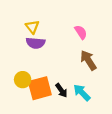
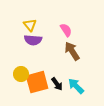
pink semicircle: (81, 32) -> (66, 30), moved
brown arrow: (88, 60) -> (72, 51), moved

